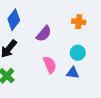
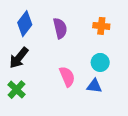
purple semicircle: (44, 34) -> (60, 28), moved, turned -54

